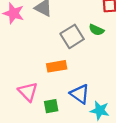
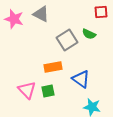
blue triangle: (80, 94) -> (81, 79), moved
green square: (51, 106) -> (48, 91), moved

